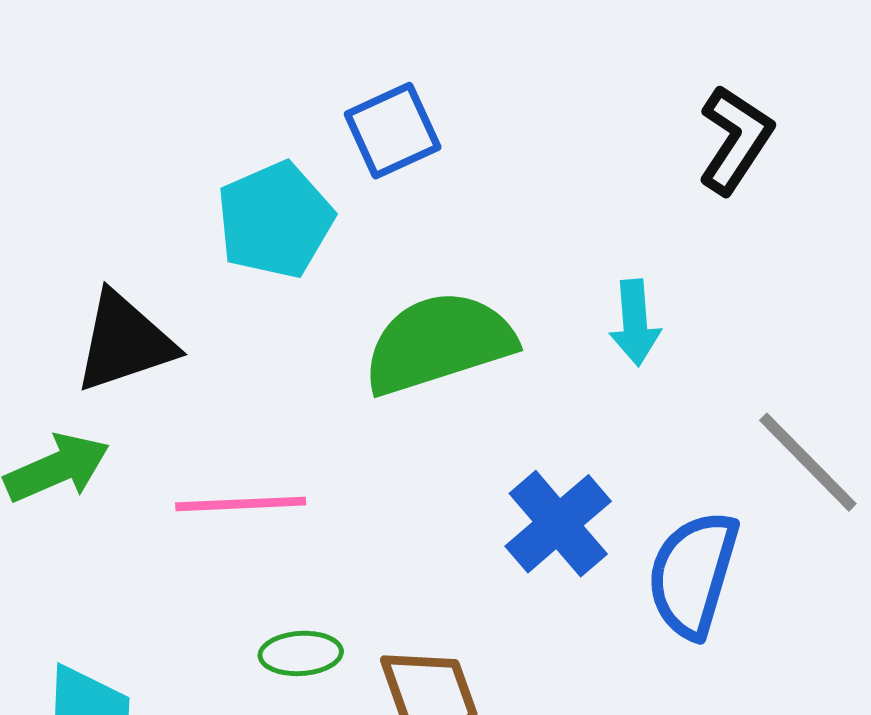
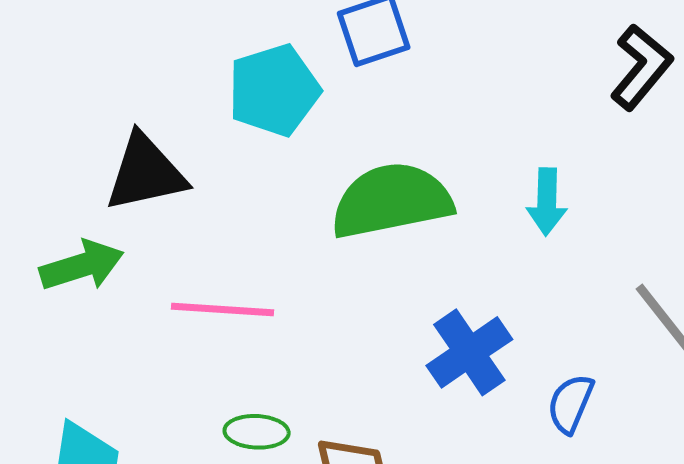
blue semicircle: (693, 574) -> (570, 404), size x0.6

